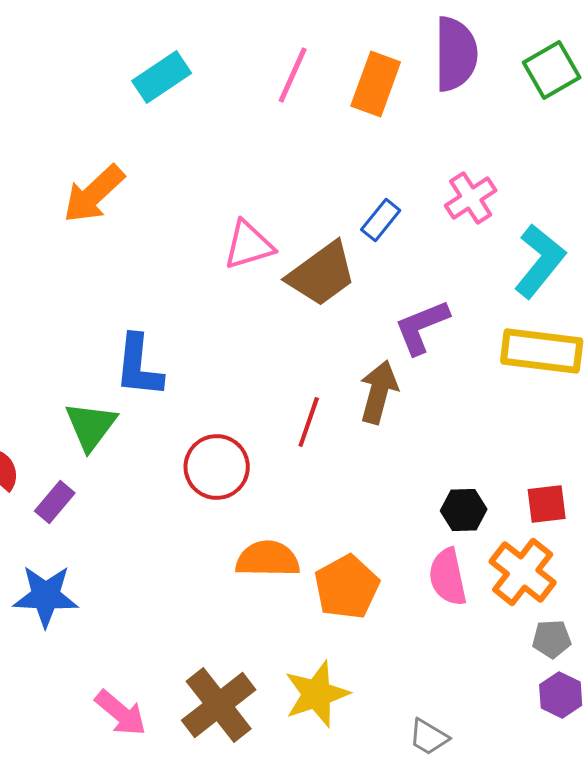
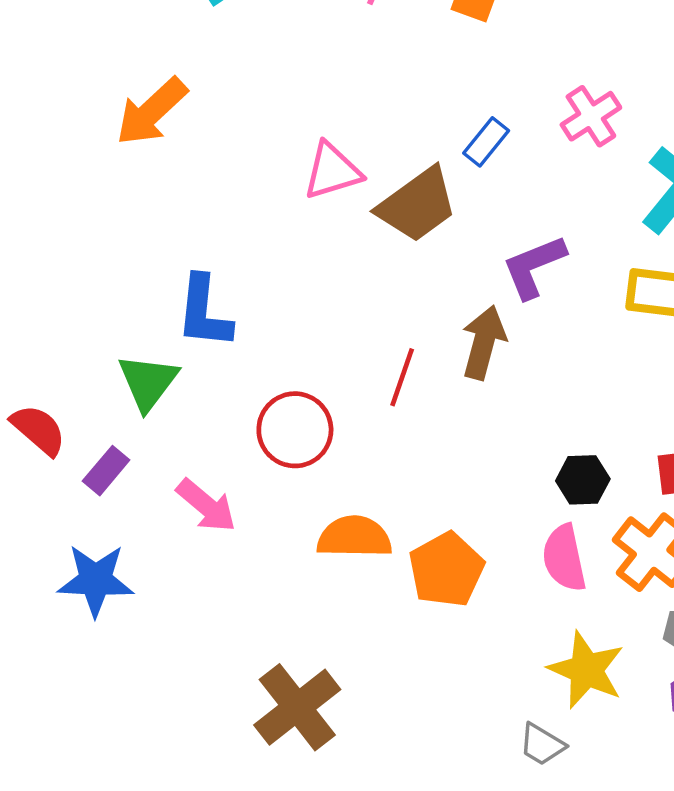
yellow star: (317, 694) -> (586, 670), moved, turned -30
pink arrow: (121, 713) -> (206, 506), moved

